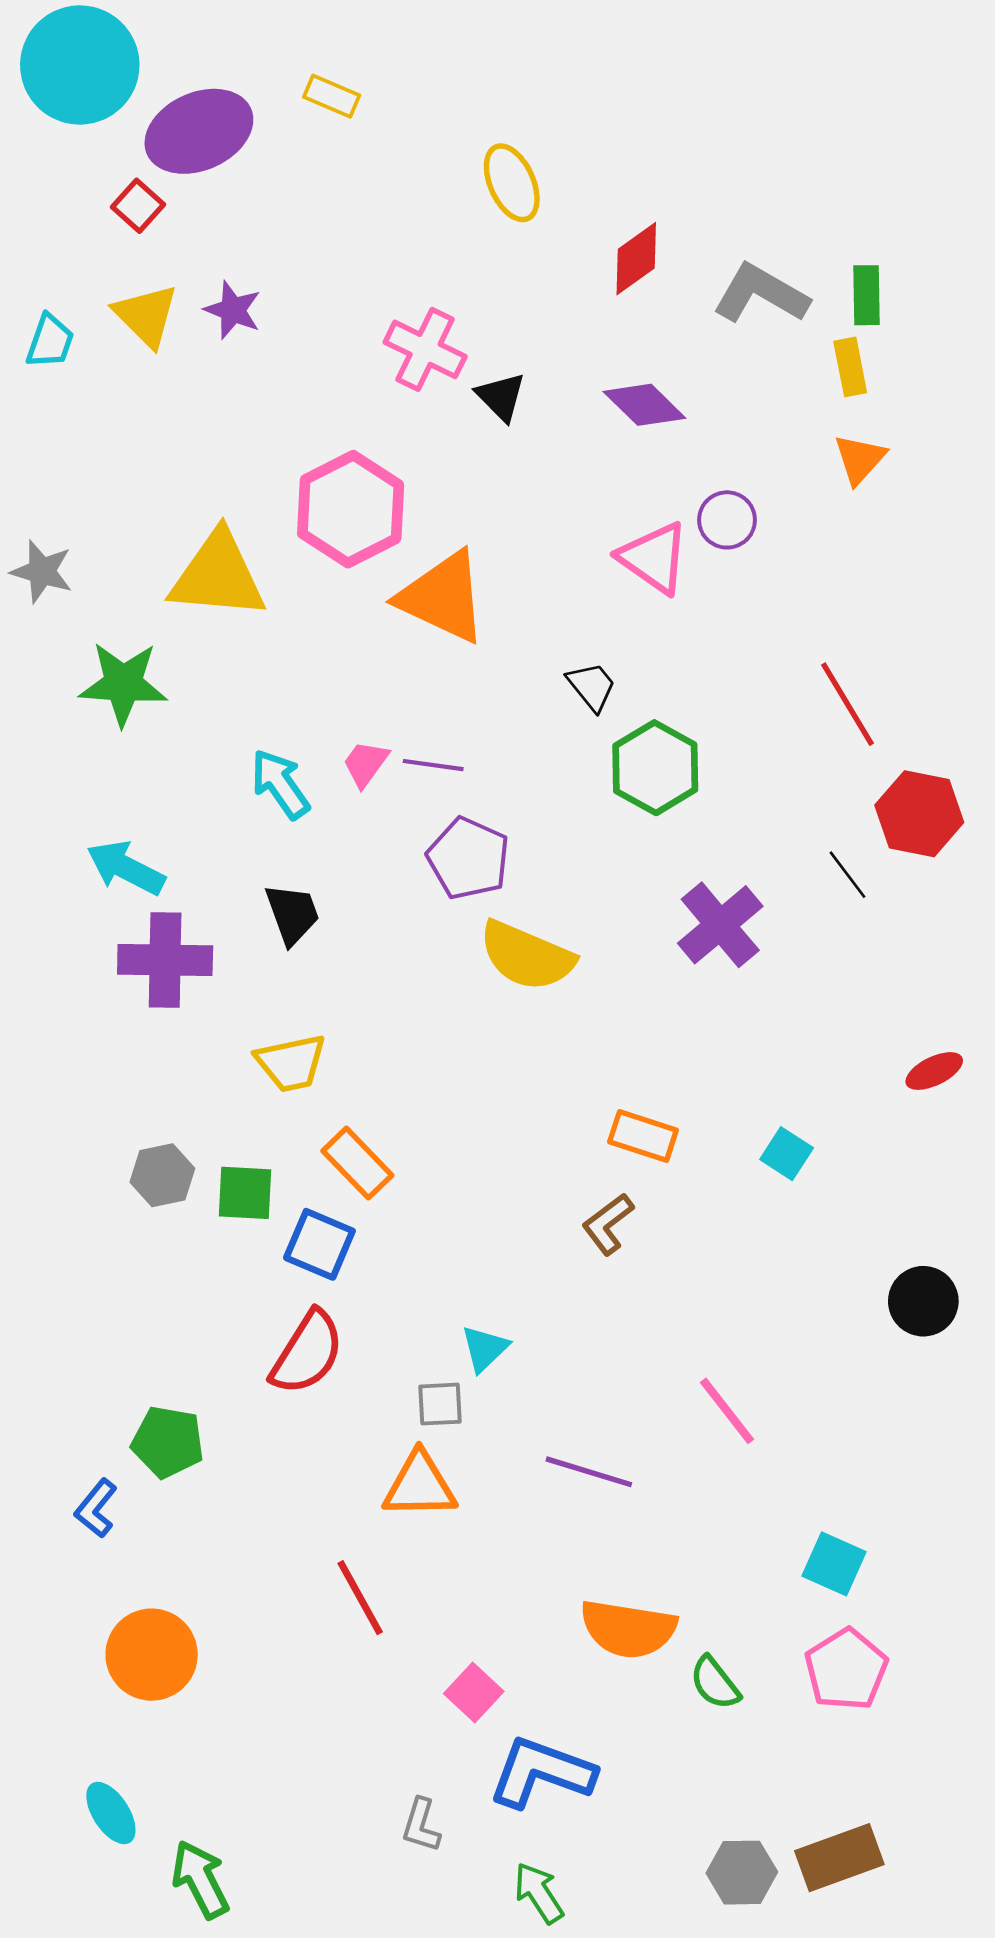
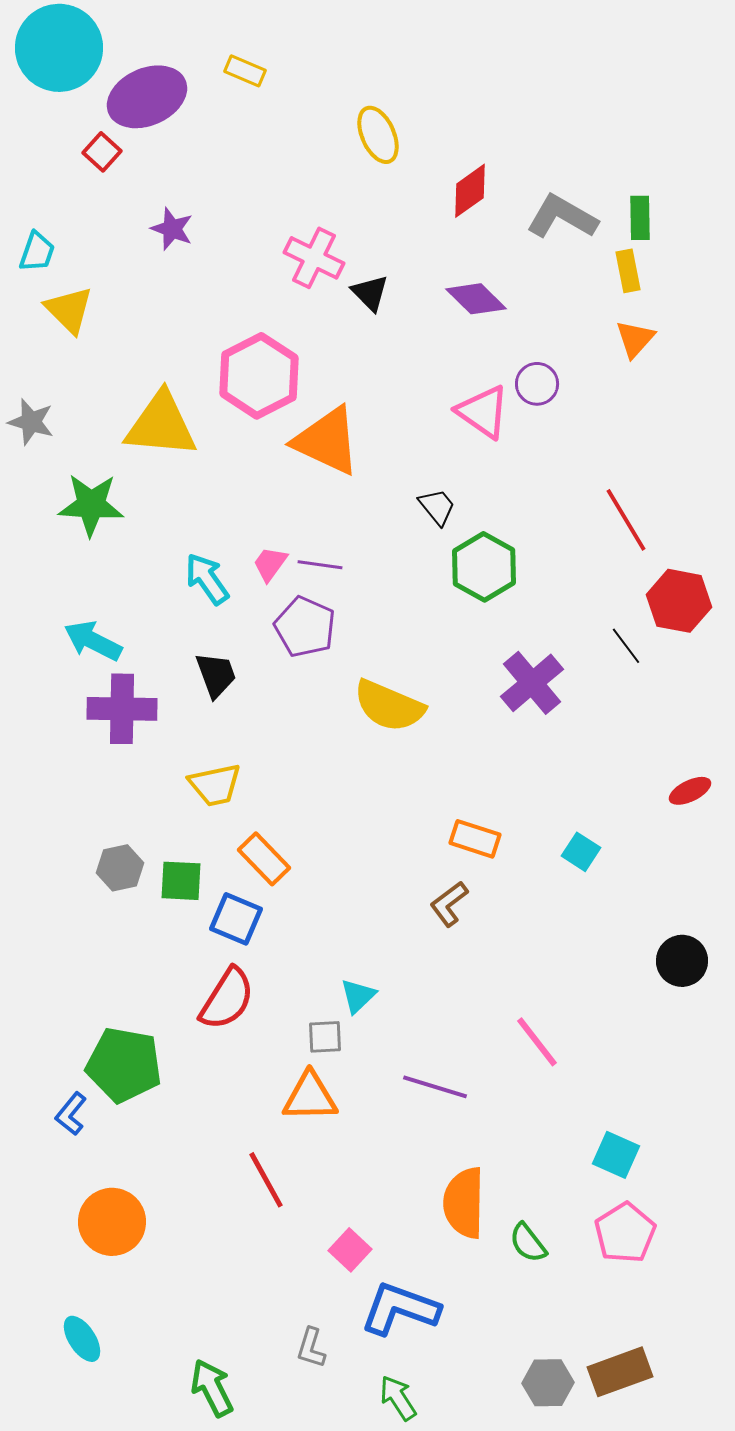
yellow triangle: (146, 315) -> (69, 310), moved
purple pentagon: (468, 858) -> (305, 627), moved
green pentagon: (168, 1442) -> (124, 1065), size x1.4
orange semicircle: (628, 1629) -> (464, 1203), turned 82
green arrow: (200, 1879) -> (212, 1388), moved

